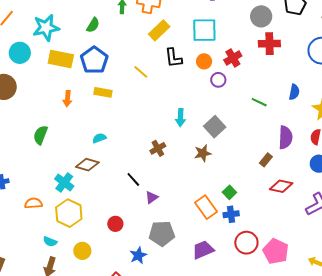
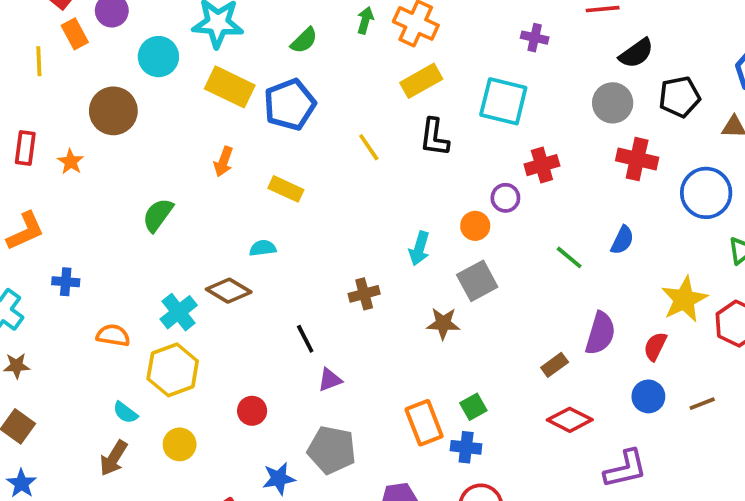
red cross: (269, 44) -> (637, 159), moved
orange circle: (204, 61) -> (475, 226), moved
yellow rectangle: (103, 92) -> (286, 189), moved
blue semicircle: (294, 92) -> (622, 240), moved

